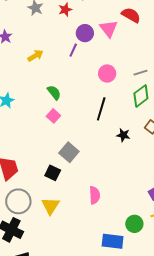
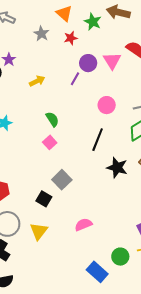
black star: (123, 135) -> (117, 168), size x1.5
pink semicircle: (95, 195) -> (83, 225), turned -114
blue rectangle: (113, 241) -> (97, 272), turned 30

